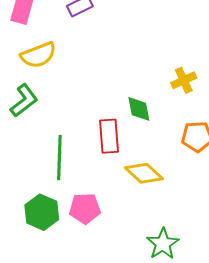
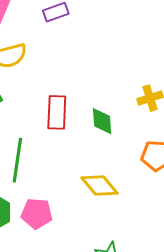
red rectangle: (109, 136) -> (57, 112), moved

